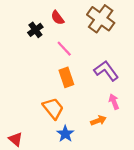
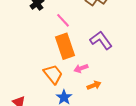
orange rectangle: (66, 77) -> (65, 46), size x1.4
pink arrow: (114, 102) -> (81, 68), moved, turned -88

